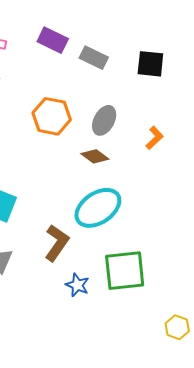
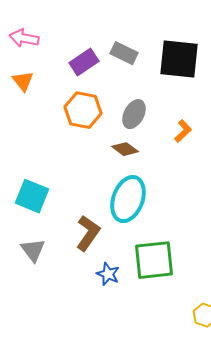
purple rectangle: (53, 40) -> (84, 62), moved, turned -60
black square: (150, 64) -> (179, 59), size x1.5
cyan ellipse: (98, 208) -> (128, 199), turned -36

